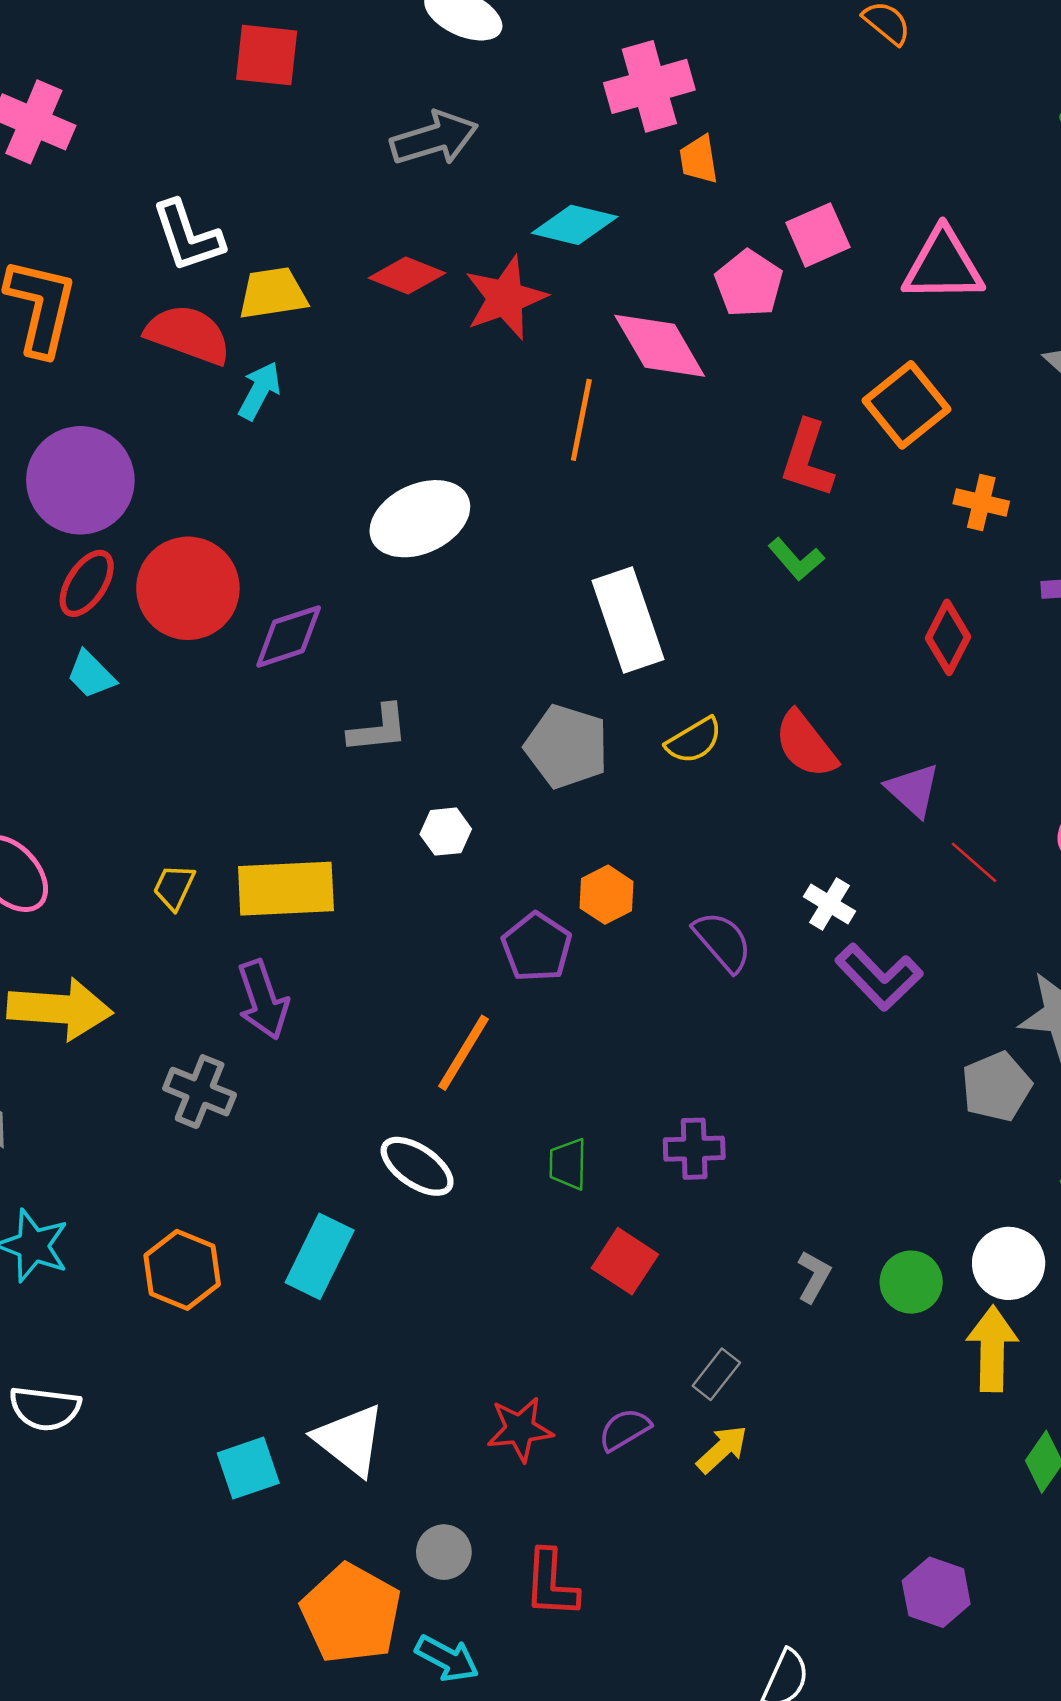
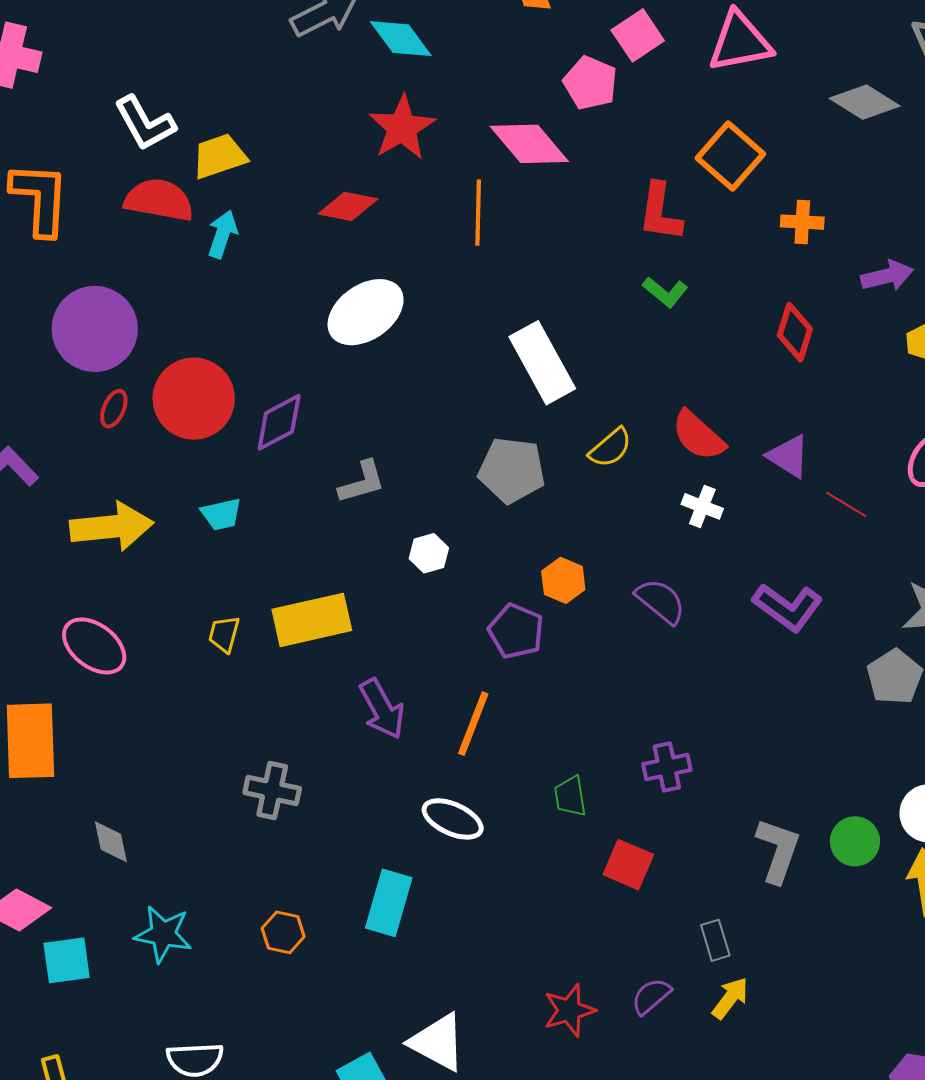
cyan diamond: (575, 225) -> (401, 39), moved, turned 50
red diamond: (407, 276) -> (348, 206), moved
red ellipse: (87, 583) -> (114, 409), size x0.7
cyan trapezoid: (91, 675) -> (221, 514), moved, turned -48
white cross: (830, 904) -> (702, 506), moved
purple arrow: (263, 1000) -> (382, 709), moved
yellow arrow: (60, 1009) -> (112, 527), moved
orange hexagon: (182, 1270) -> (283, 932), size x0.7
gray L-shape: (814, 1276) -> (778, 850), size x1.6
gray rectangle: (716, 1374) -> (715, 940), turned -45

